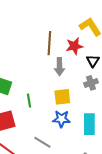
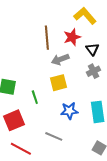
gray arrow: (60, 67) -> (60, 59), turned 78
yellow square: (62, 97) -> (59, 83), moved

